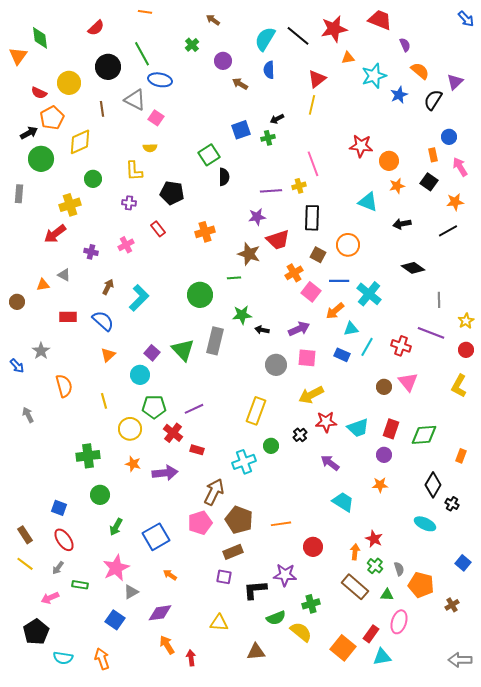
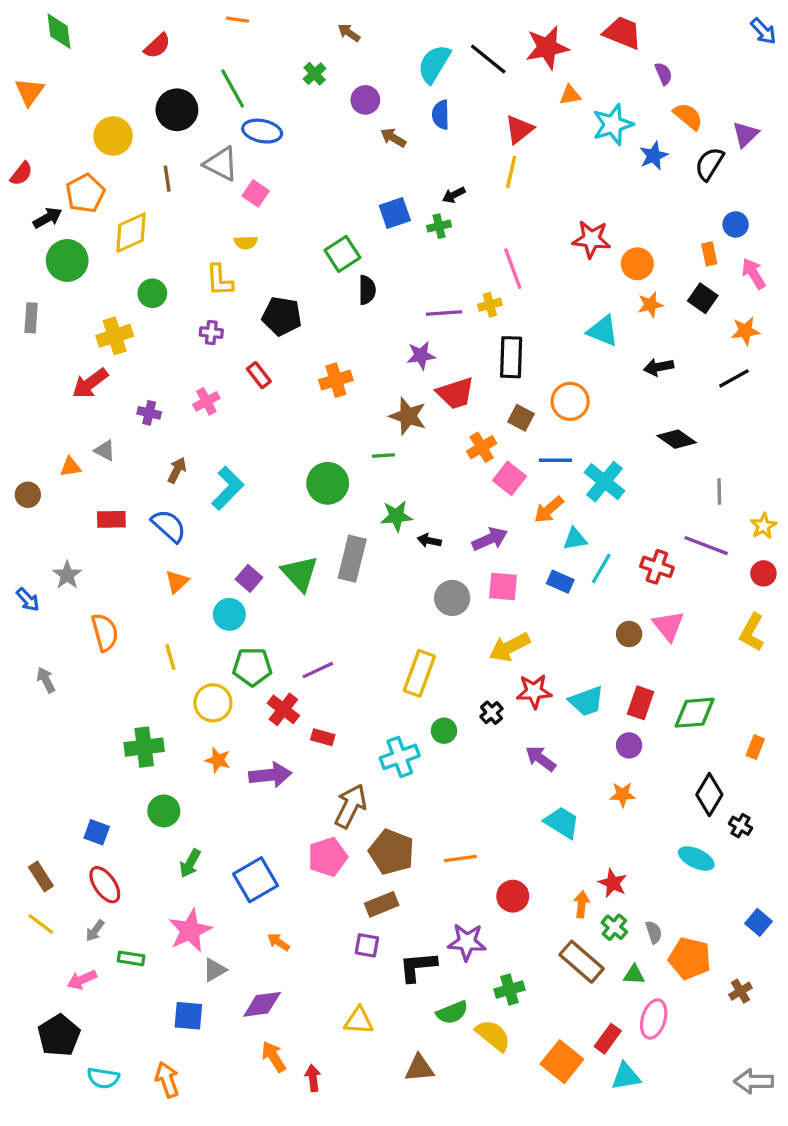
green diamond: (40, 38) -> (59, 31), moved
red semicircle: (39, 93) -> (21, 174), moved, turned -77
blue square: (115, 620) -> (188, 1016), turned -30

